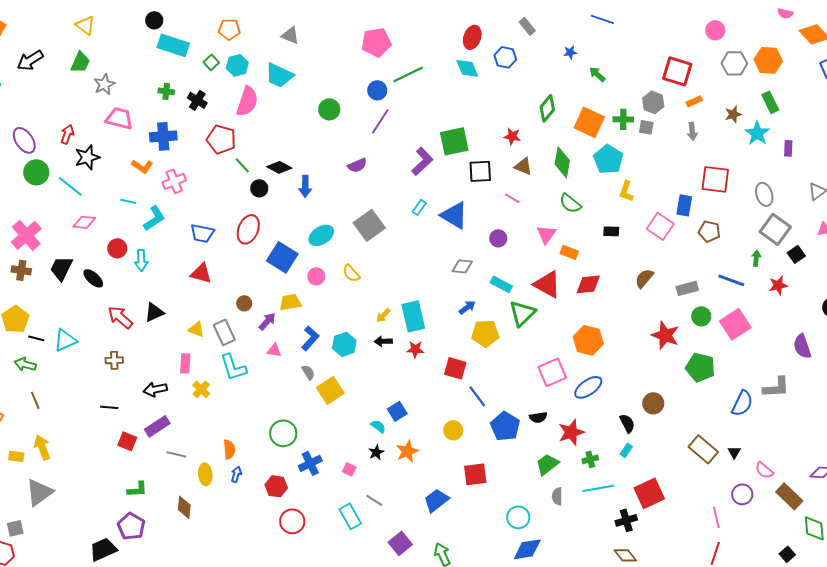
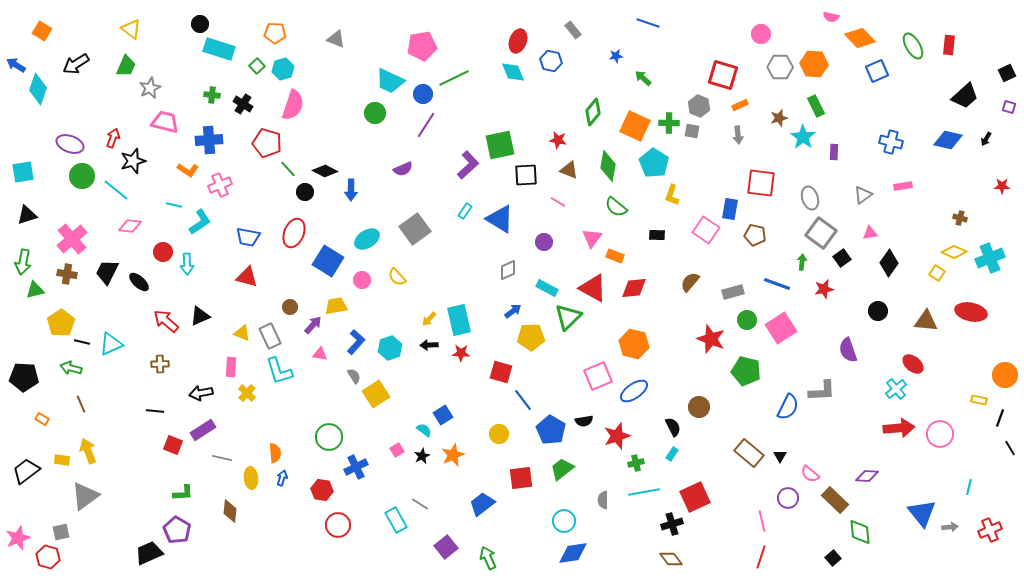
cyan trapezoid: (279, 75) -> (390, 81), moved
purple ellipse: (24, 140) -> (70, 144), turned -36
gray diamond: (462, 266) -> (508, 270), turned -30
green trapezoid: (547, 464) -> (562, 469), moved
pink square: (349, 469) -> (397, 450), moved, turned 32

